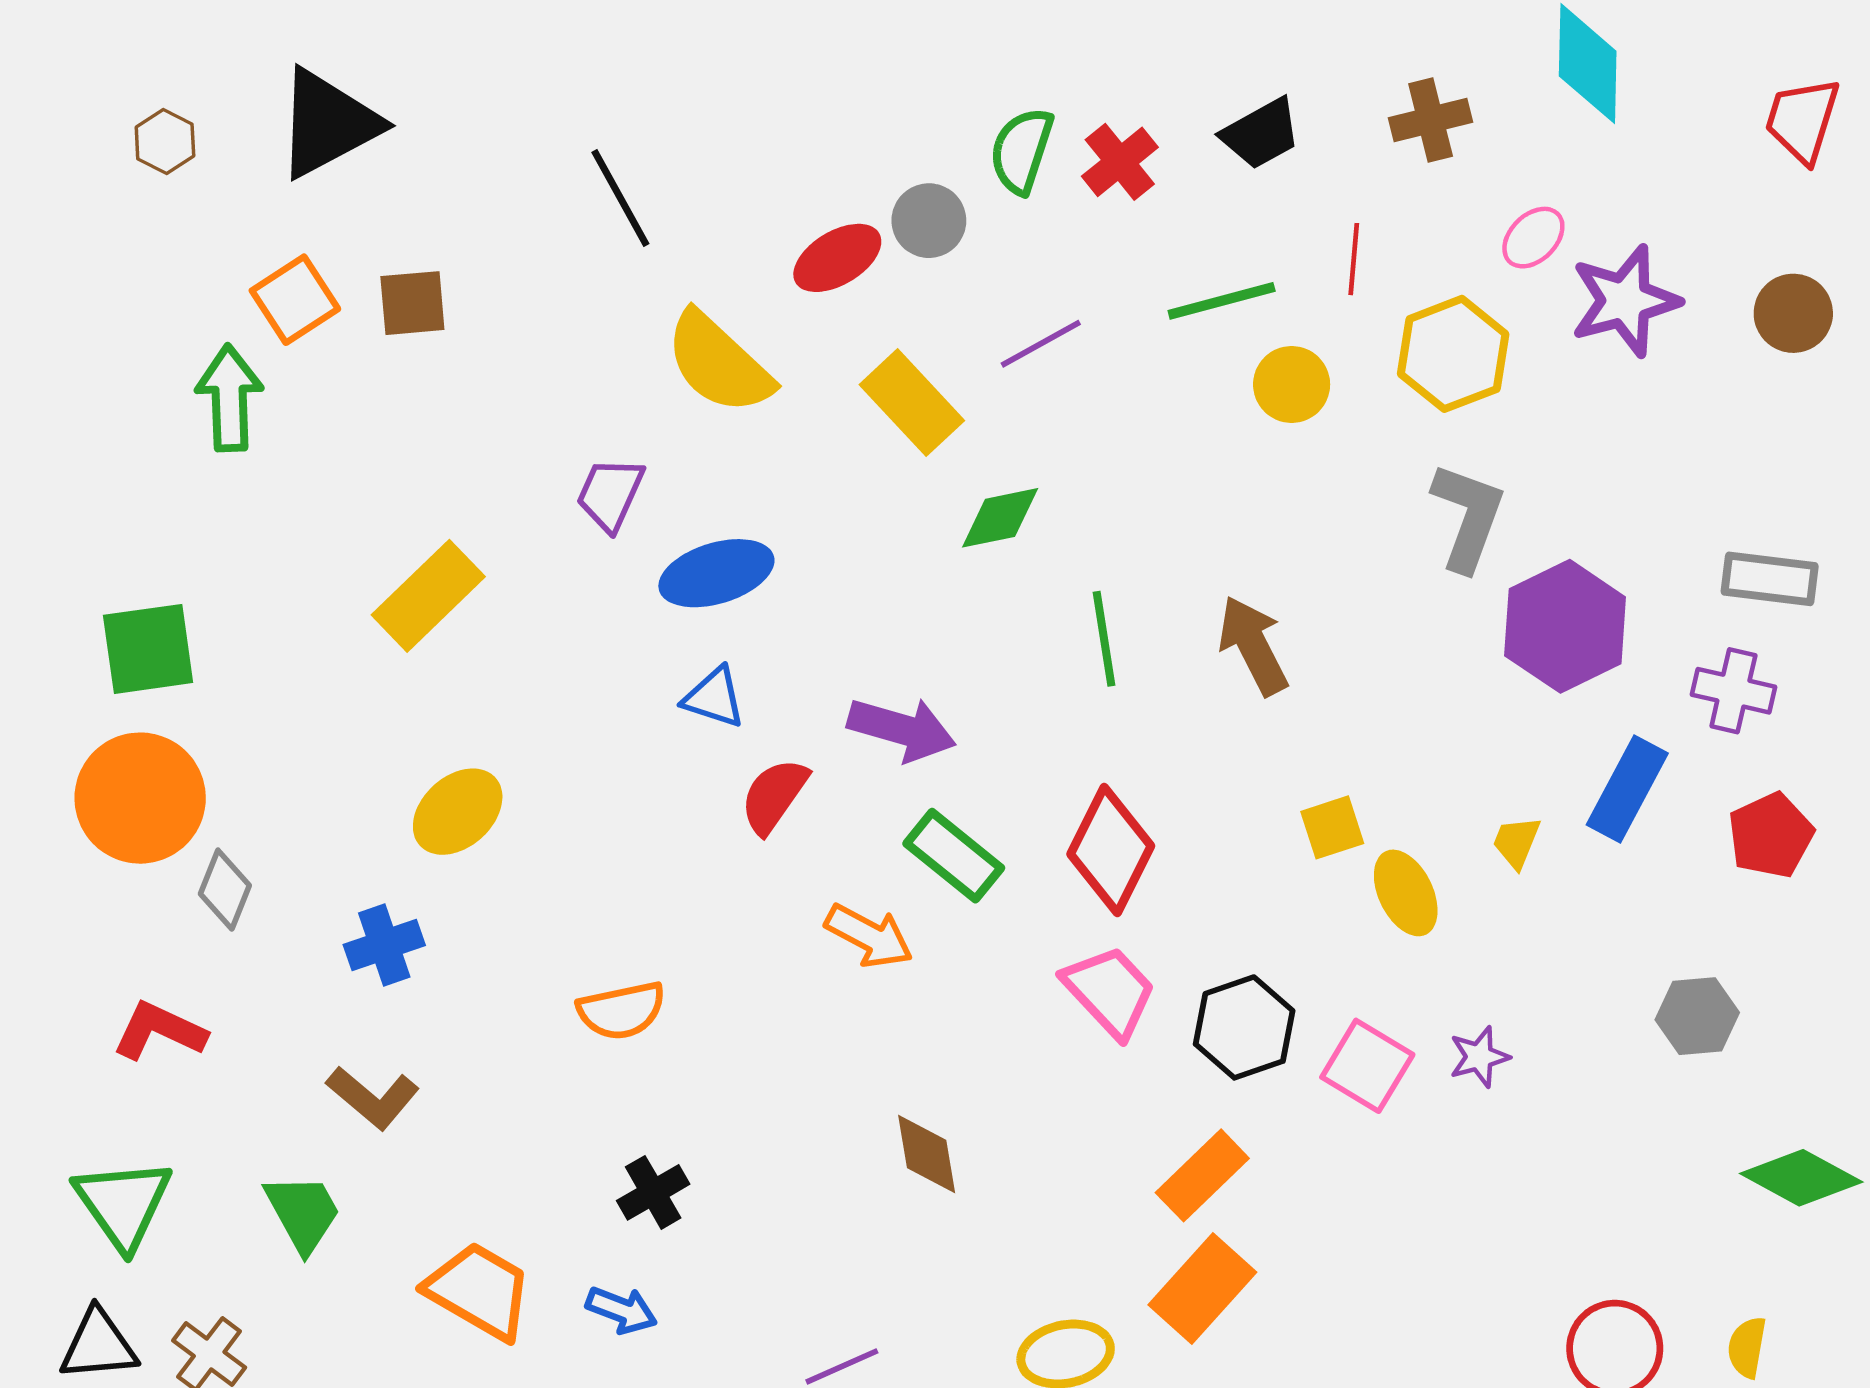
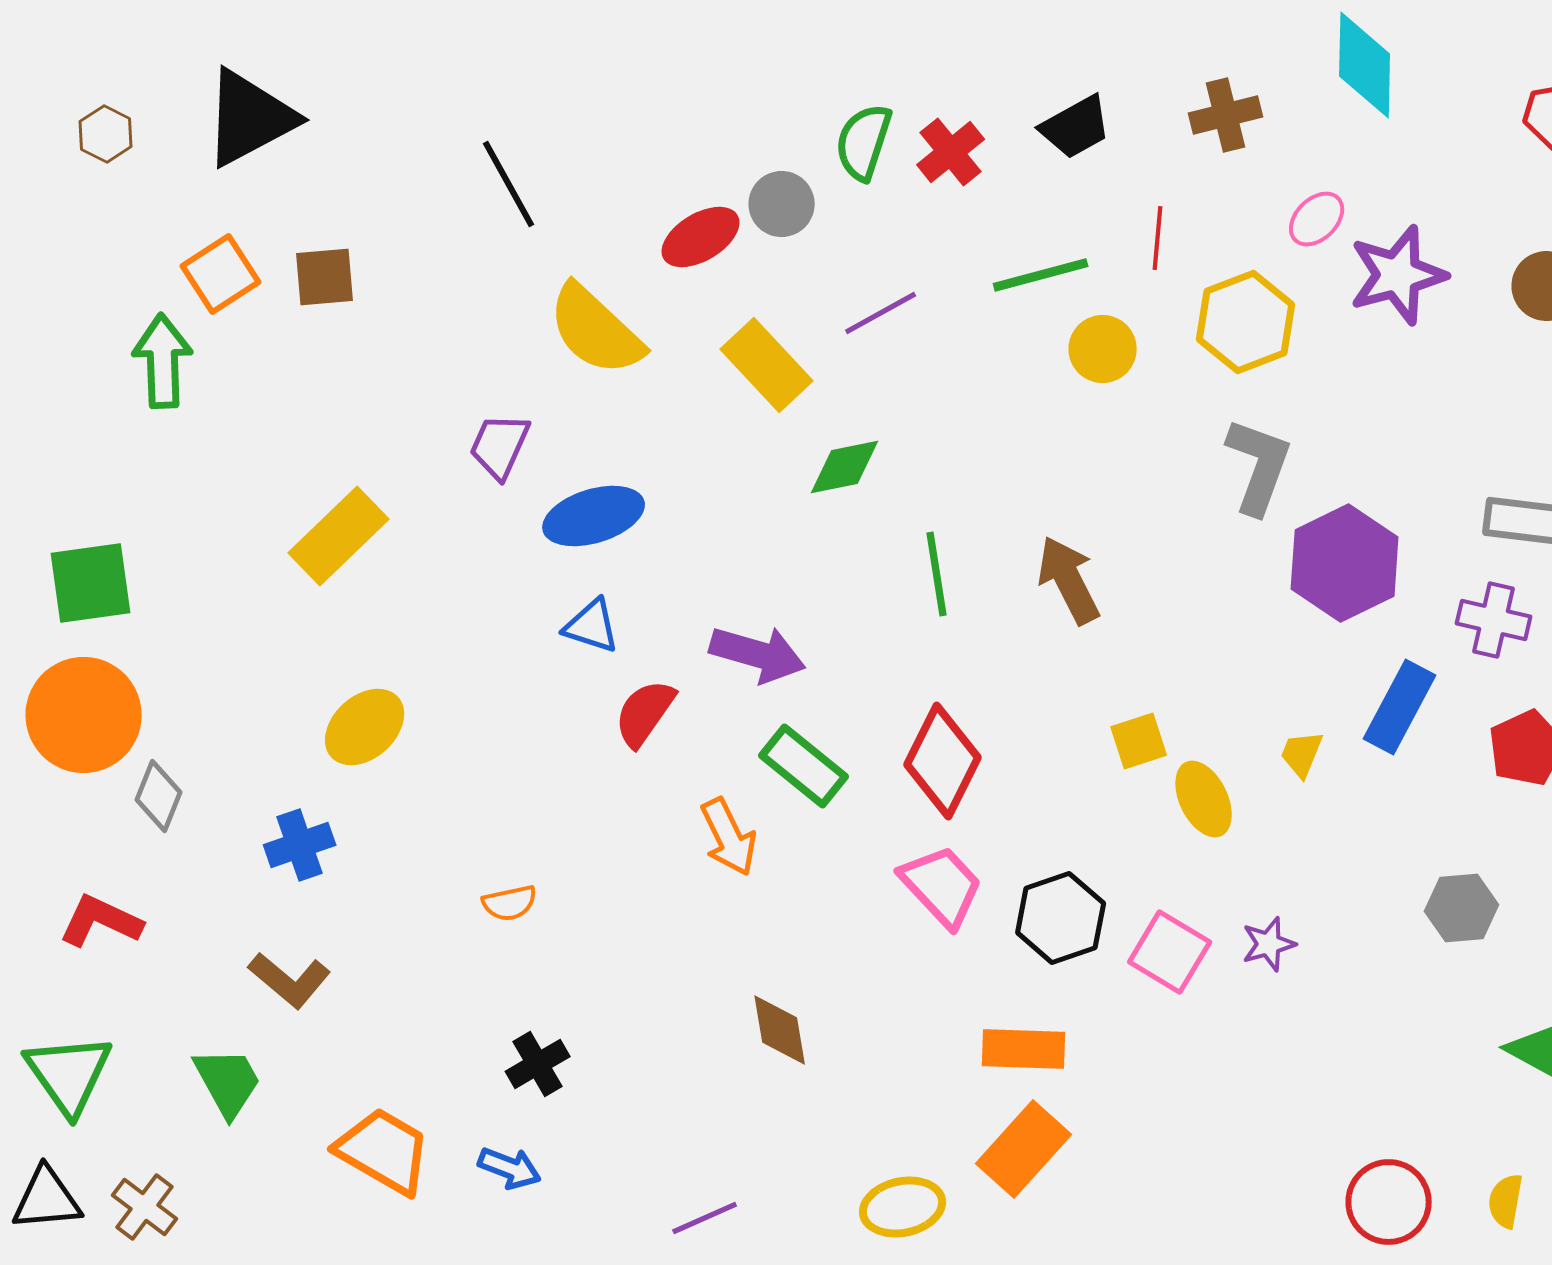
orange arrow: (869, 936) -> (729, 837), turned 36
orange semicircle: (622, 1010) -> (510, 903), size x0.7
orange rectangle: (1202, 1175) -> (1024, 1049), turned 46

